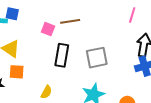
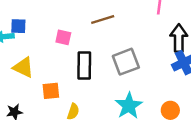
brown line: (70, 21) -> (103, 19), moved
orange square: (17, 72) -> (51, 91), moved

